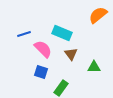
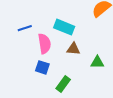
pink semicircle: (43, 49) -> (44, 44), turned 36
brown triangle: (71, 54) -> (73, 49), turned -48

